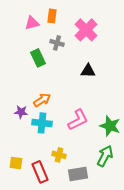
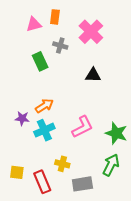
cyan cross: (42, 123) -> (44, 130), turned -30

